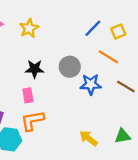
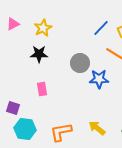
black star: (35, 69) -> (39, 54), moved
orange L-shape: (32, 121) -> (61, 132), moved

